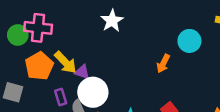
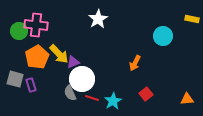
orange arrow: (163, 64) -> (135, 63), moved
purple triangle: (82, 72) -> (73, 62), turned -40
purple rectangle: (61, 97) -> (31, 85), moved

